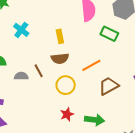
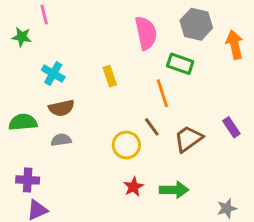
brown semicircle: (60, 58) -> (62, 108), moved
orange line: (91, 65) -> (162, 93), moved, turned -72
brown line: (39, 71) -> (152, 127), moved

